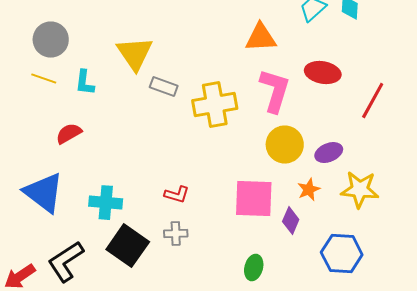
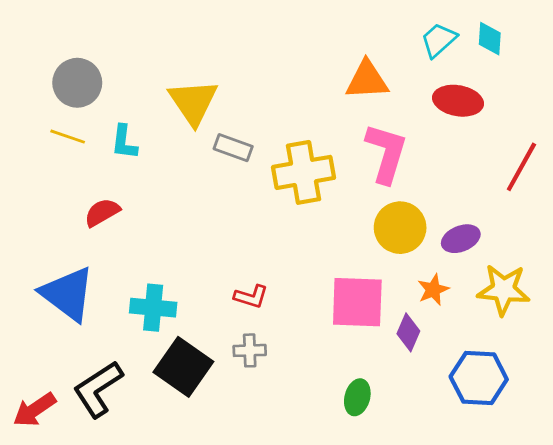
red ellipse: (323, 73) -> (458, 101), moved

